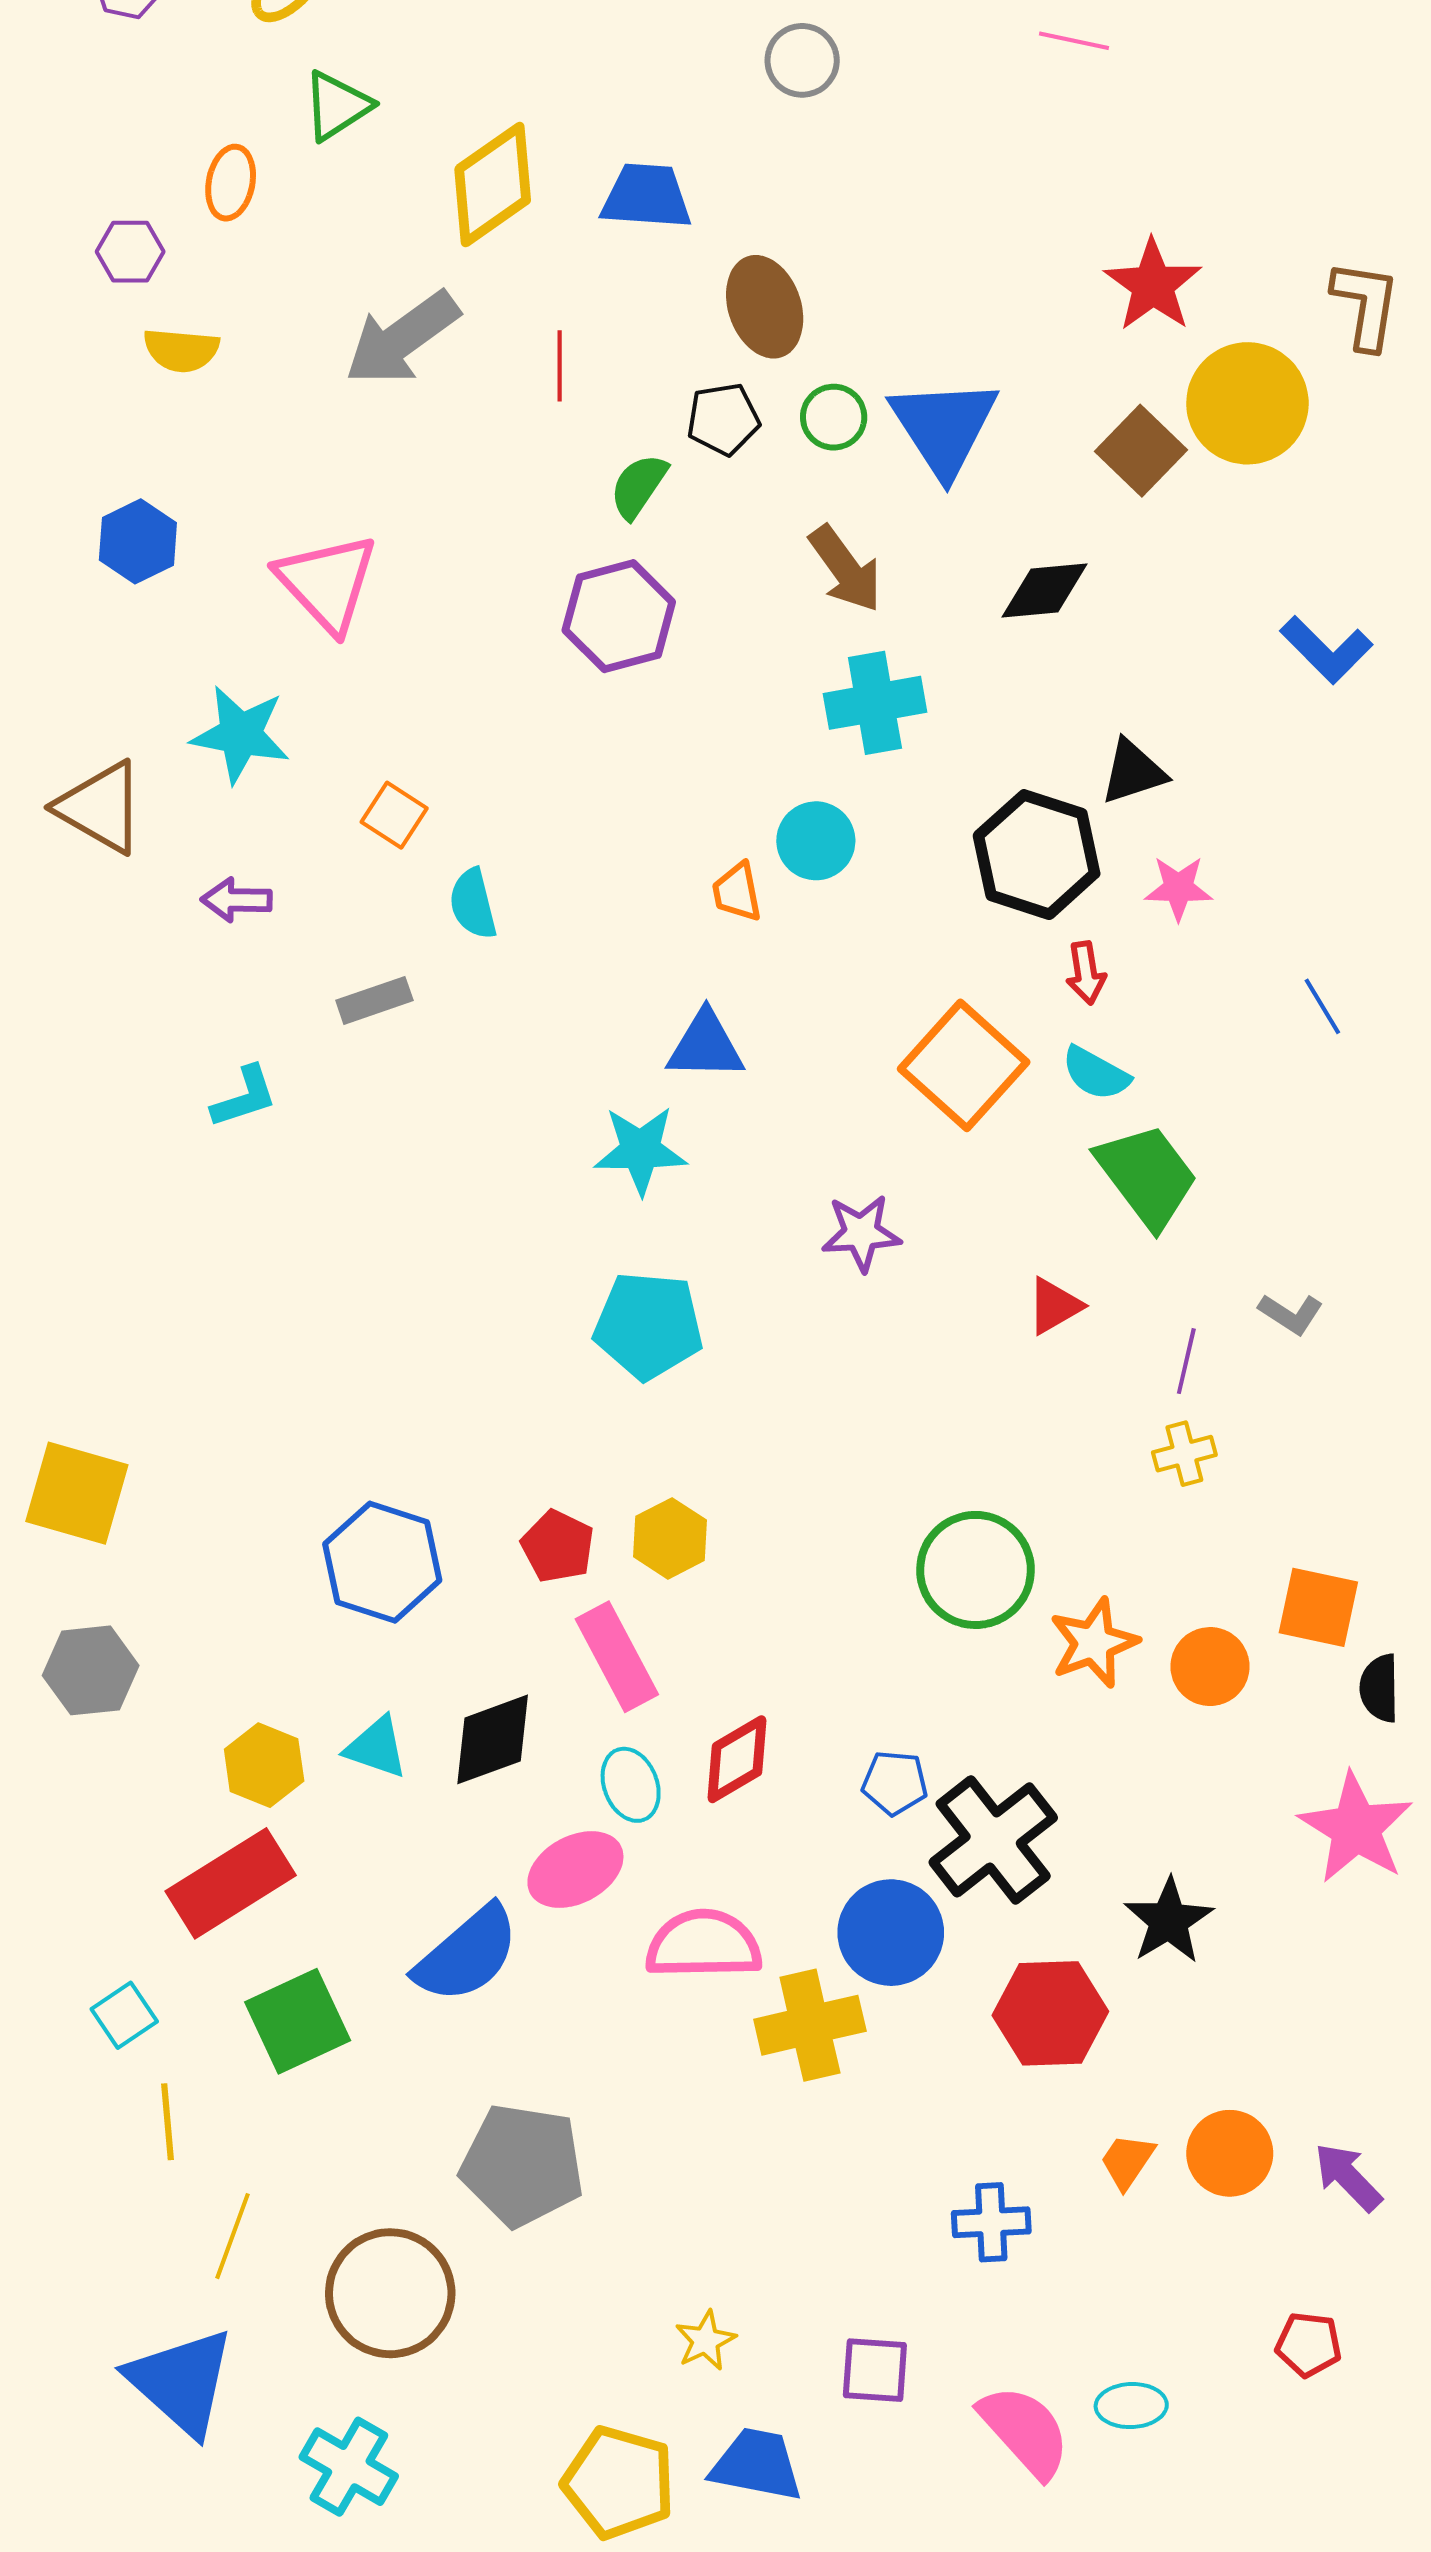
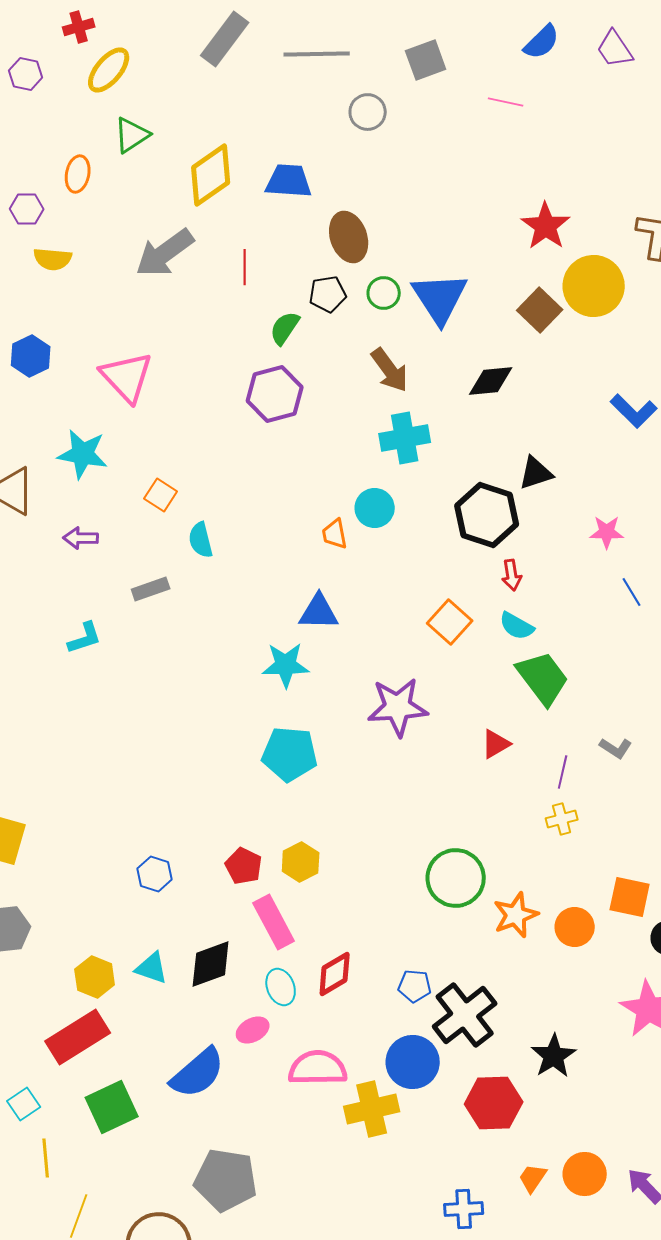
pink star: (1178, 888) -> (607, 532), moved
orange square: (964, 1065) -> (450, 622), size x0.7
purple star: (861, 1233) -> (398, 707), size x1.5
blue hexagon: (382, 1562) -> (155, 874), size x0.6
pink ellipse: (575, 1870) -> (253, 1030), size x0.7

